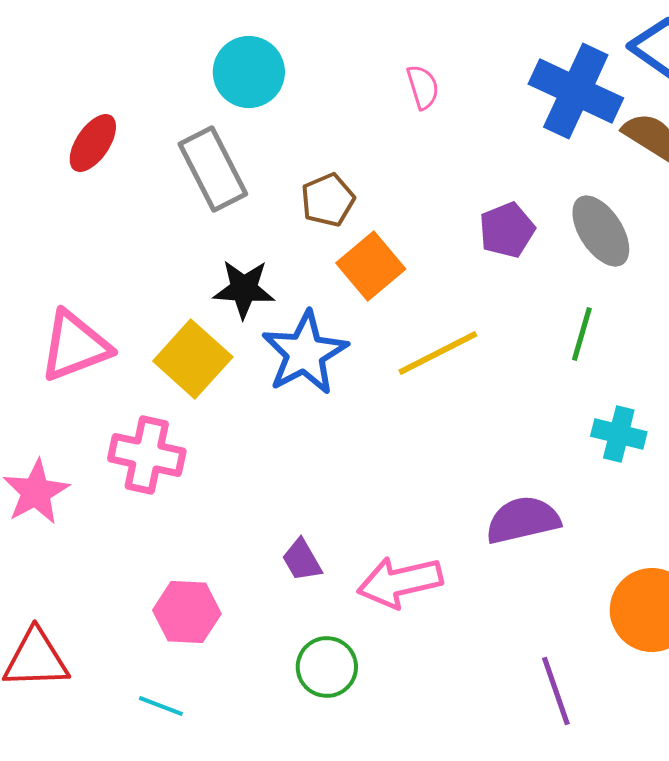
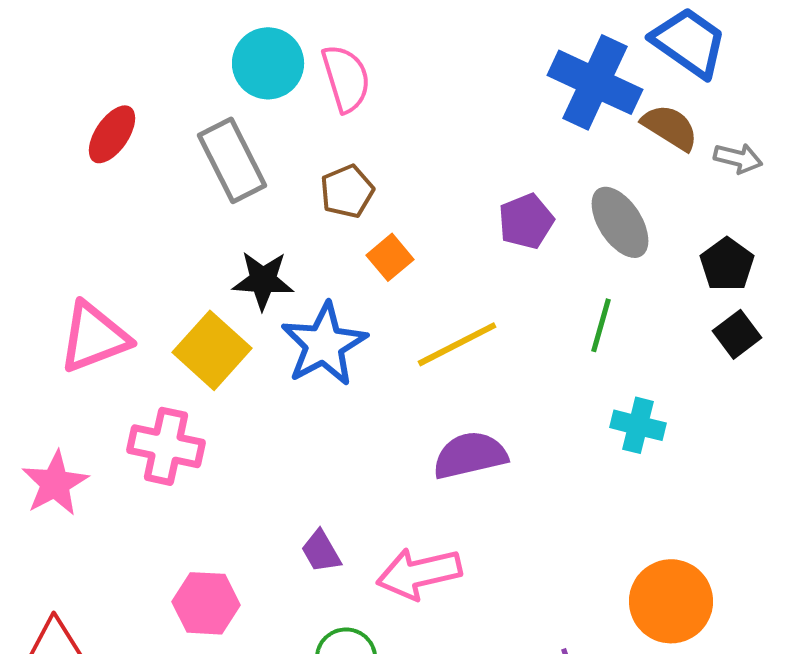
pink semicircle: (423, 87) -> (346, 78), moved, size x1.5
orange square: (371, 266) -> (390, 257), size x0.7
purple semicircle: (523, 520) -> (470, 455), moved

